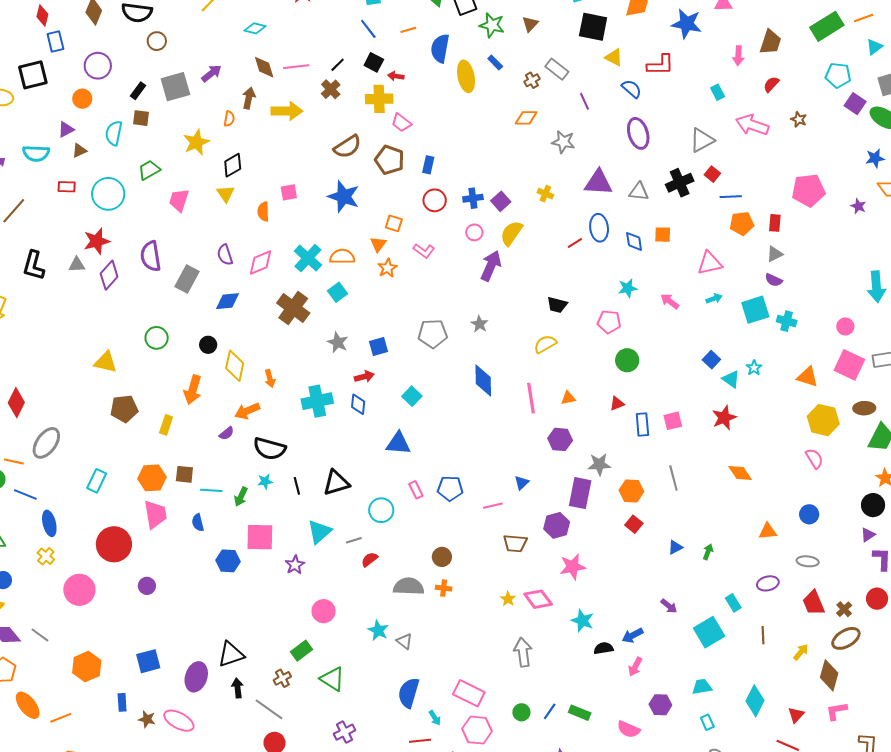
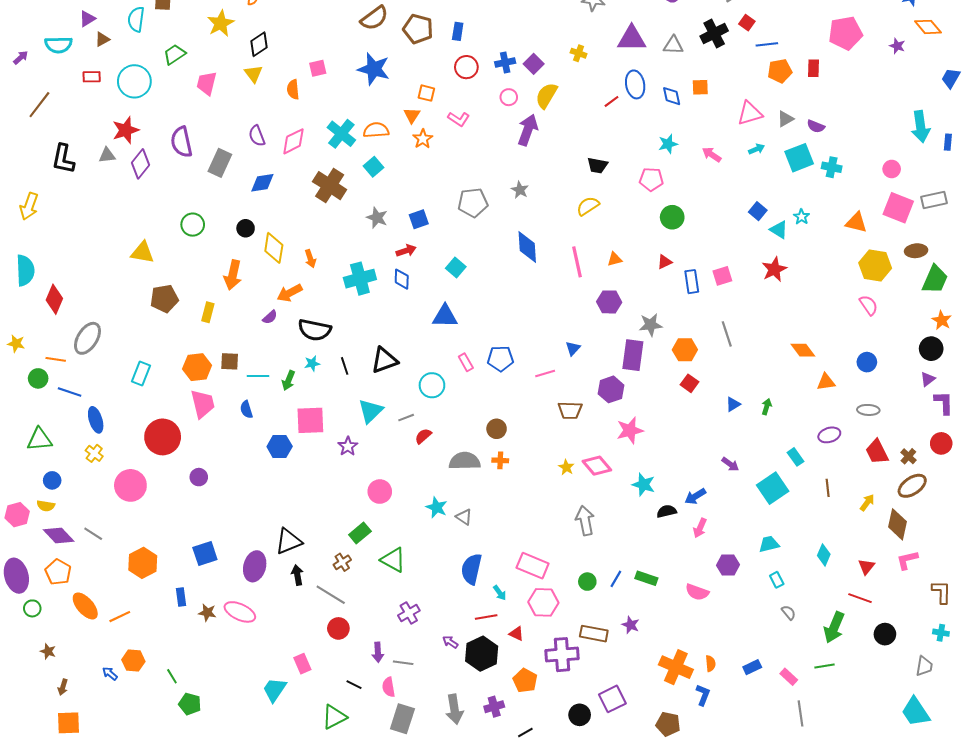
gray triangle: (775, 254) -> (785, 119), moved
orange diamond: (740, 473) -> (803, 350), moved
cyan diamond: (755, 701) -> (824, 555), size x0.7

